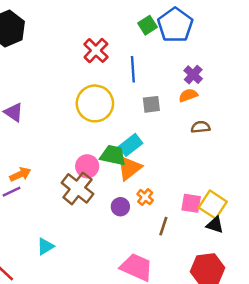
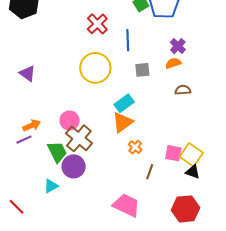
green trapezoid: (113, 155) -> (57, 152), moved, turned 50
pink circle: (87, 166) -> (70, 121), moved
purple circle: (120, 207) -> (74, 166), moved, size x1.5

